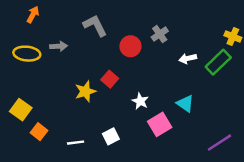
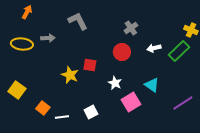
red circle: (130, 46) -> (122, 52), moved
red square: (110, 79) -> (90, 65), turned -32
yellow star: (85, 91) -> (70, 75), turned -30
orange square: (39, 132) -> (43, 108), moved
purple line: (219, 143) -> (183, 103), moved

